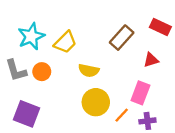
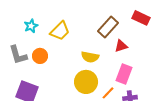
cyan star: (31, 36) -> (31, 26), size x0.6
red triangle: (151, 60) -> (121, 46), moved
yellow semicircle: (89, 70) -> (90, 57), moved

